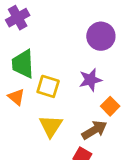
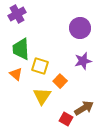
purple star: (90, 80) -> (83, 61), moved
orange square: (110, 106) -> (60, 81), moved
brown arrow: (94, 130) -> (84, 108), moved

